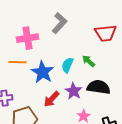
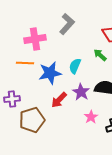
green arrow: (88, 61) -> (100, 55), moved
blue star: (42, 72) -> (50, 73), turned 30

